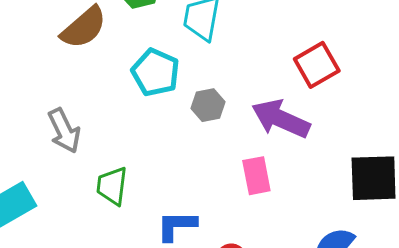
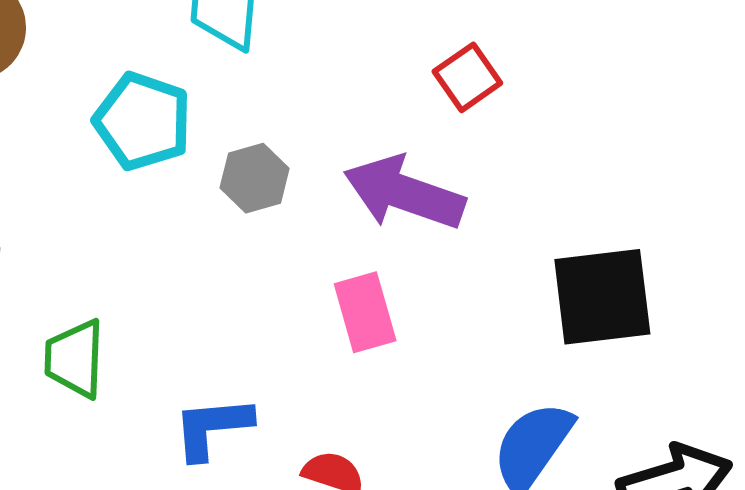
red square: (317, 65) -> (467, 77), size x0.7

